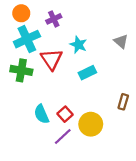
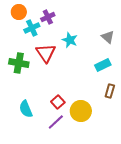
cyan cross: (27, 39) -> (32, 28), moved, size x0.7
cyan rectangle: (87, 73) -> (103, 65), moved
cyan semicircle: (41, 114) -> (26, 109), moved

